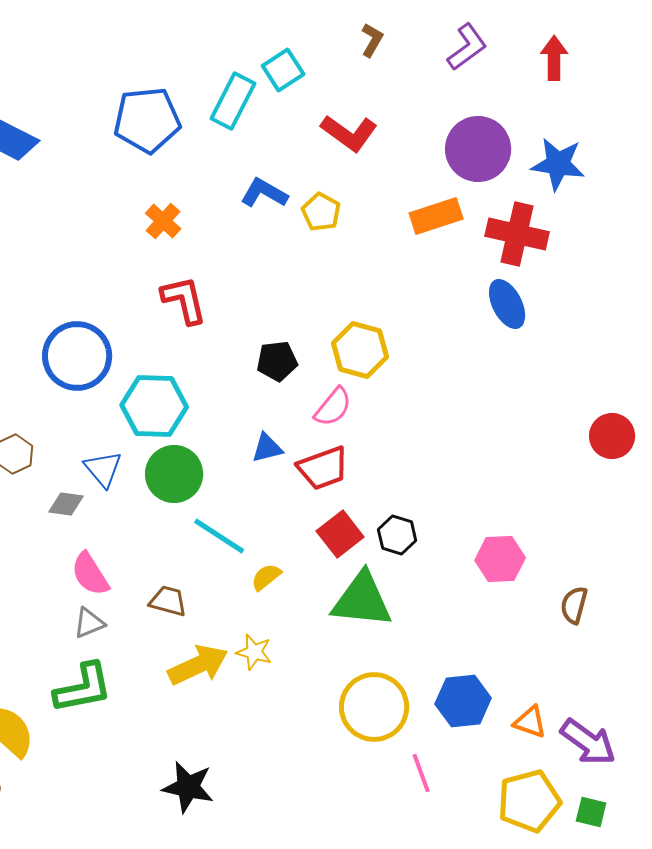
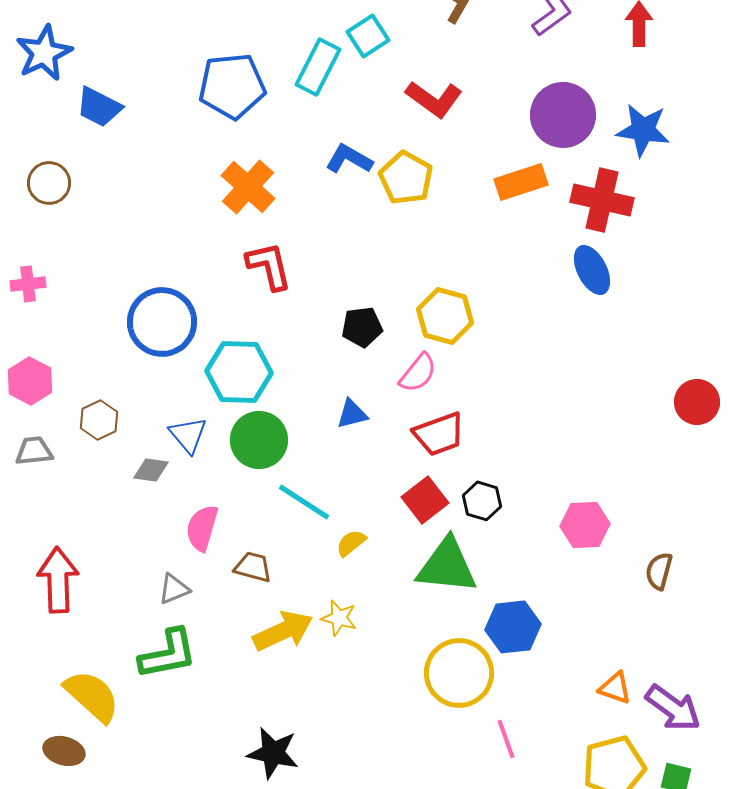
yellow pentagon: (321, 212) -> (406, 178), size x1.4
orange cross: (163, 221) -> (248, 187), size x1.5
red trapezoid: (323, 468) -> (439, 434), moved
pink semicircle: (90, 574) -> (202, 528), moved, turned 48
blue hexagon: (463, 701) -> (513, 627), moved

